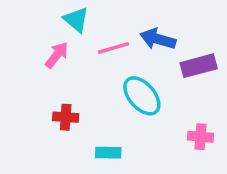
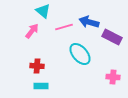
purple rectangle: (199, 66) -> (112, 37), turned 42
cyan rectangle: (108, 153) -> (41, 86), moved

